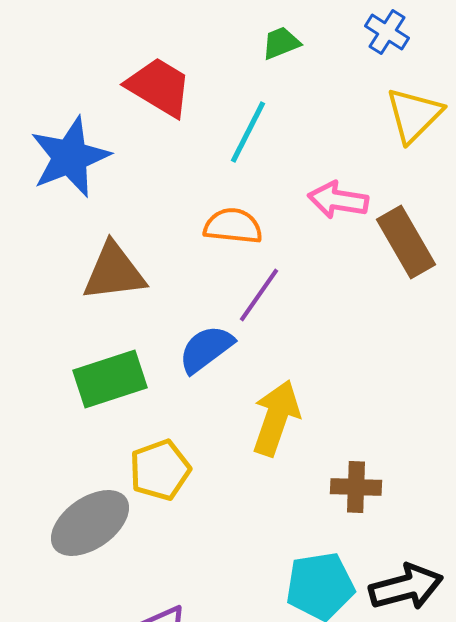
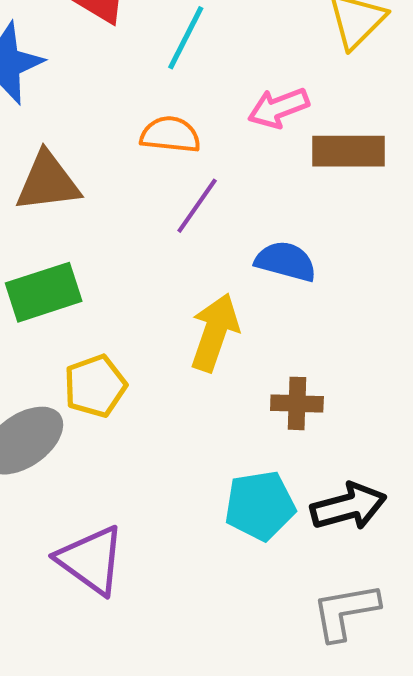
pink arrow: (338, 200) -> (278, 108), turned -30
brown rectangle: (406, 242) -> (348, 151), turned -60
blue semicircle: (206, 349) -> (286, 261), moved, turned 52

